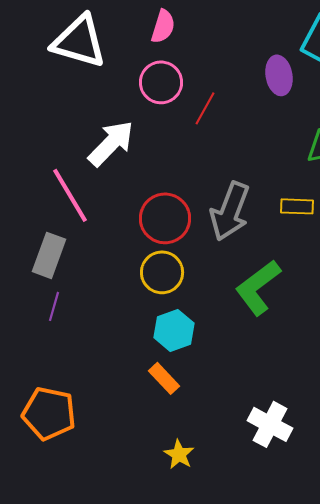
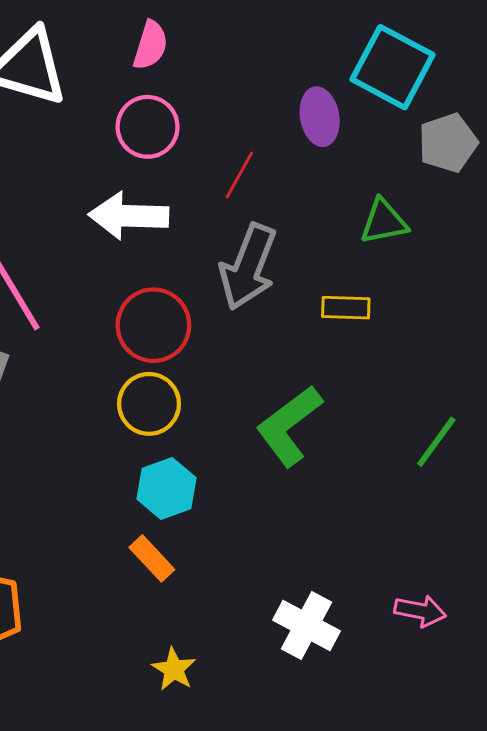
red line: (205, 108) -> (239, 175), moved
white arrow: (111, 143) -> (129, 216), moved, turned -132
gray arrow: (230, 211) -> (248, 267), moved

